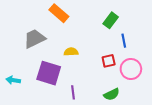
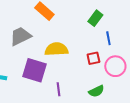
yellow semicircle: (71, 52) -> (56, 49), size x1.6

